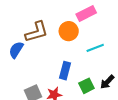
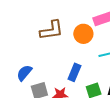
blue semicircle: (16, 50) -> (24, 73), moved

